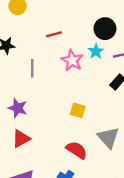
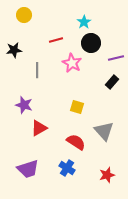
black circle: (105, 29) -> (91, 43), moved
cyan star: (96, 51) -> (84, 22), moved
red triangle: (21, 139) -> (39, 128), moved

